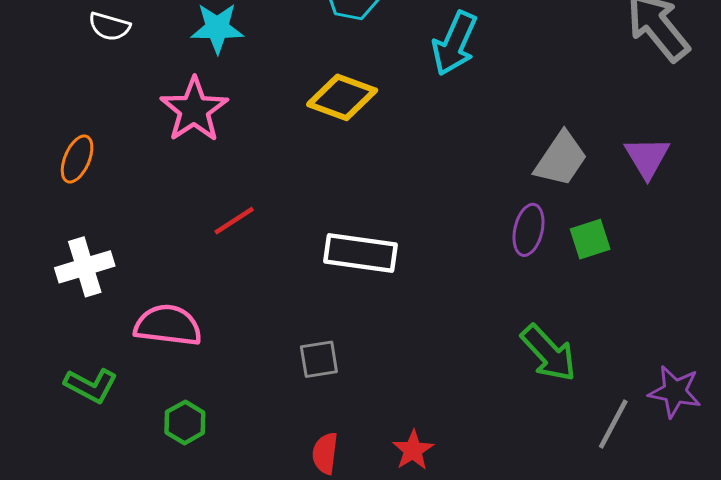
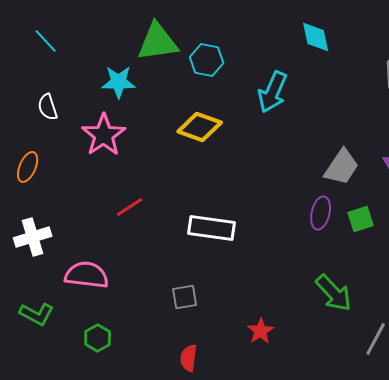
white semicircle: (109, 26) -> (48, 107), moved, turned 56
red star: (413, 450) -> (261, 331), moved

